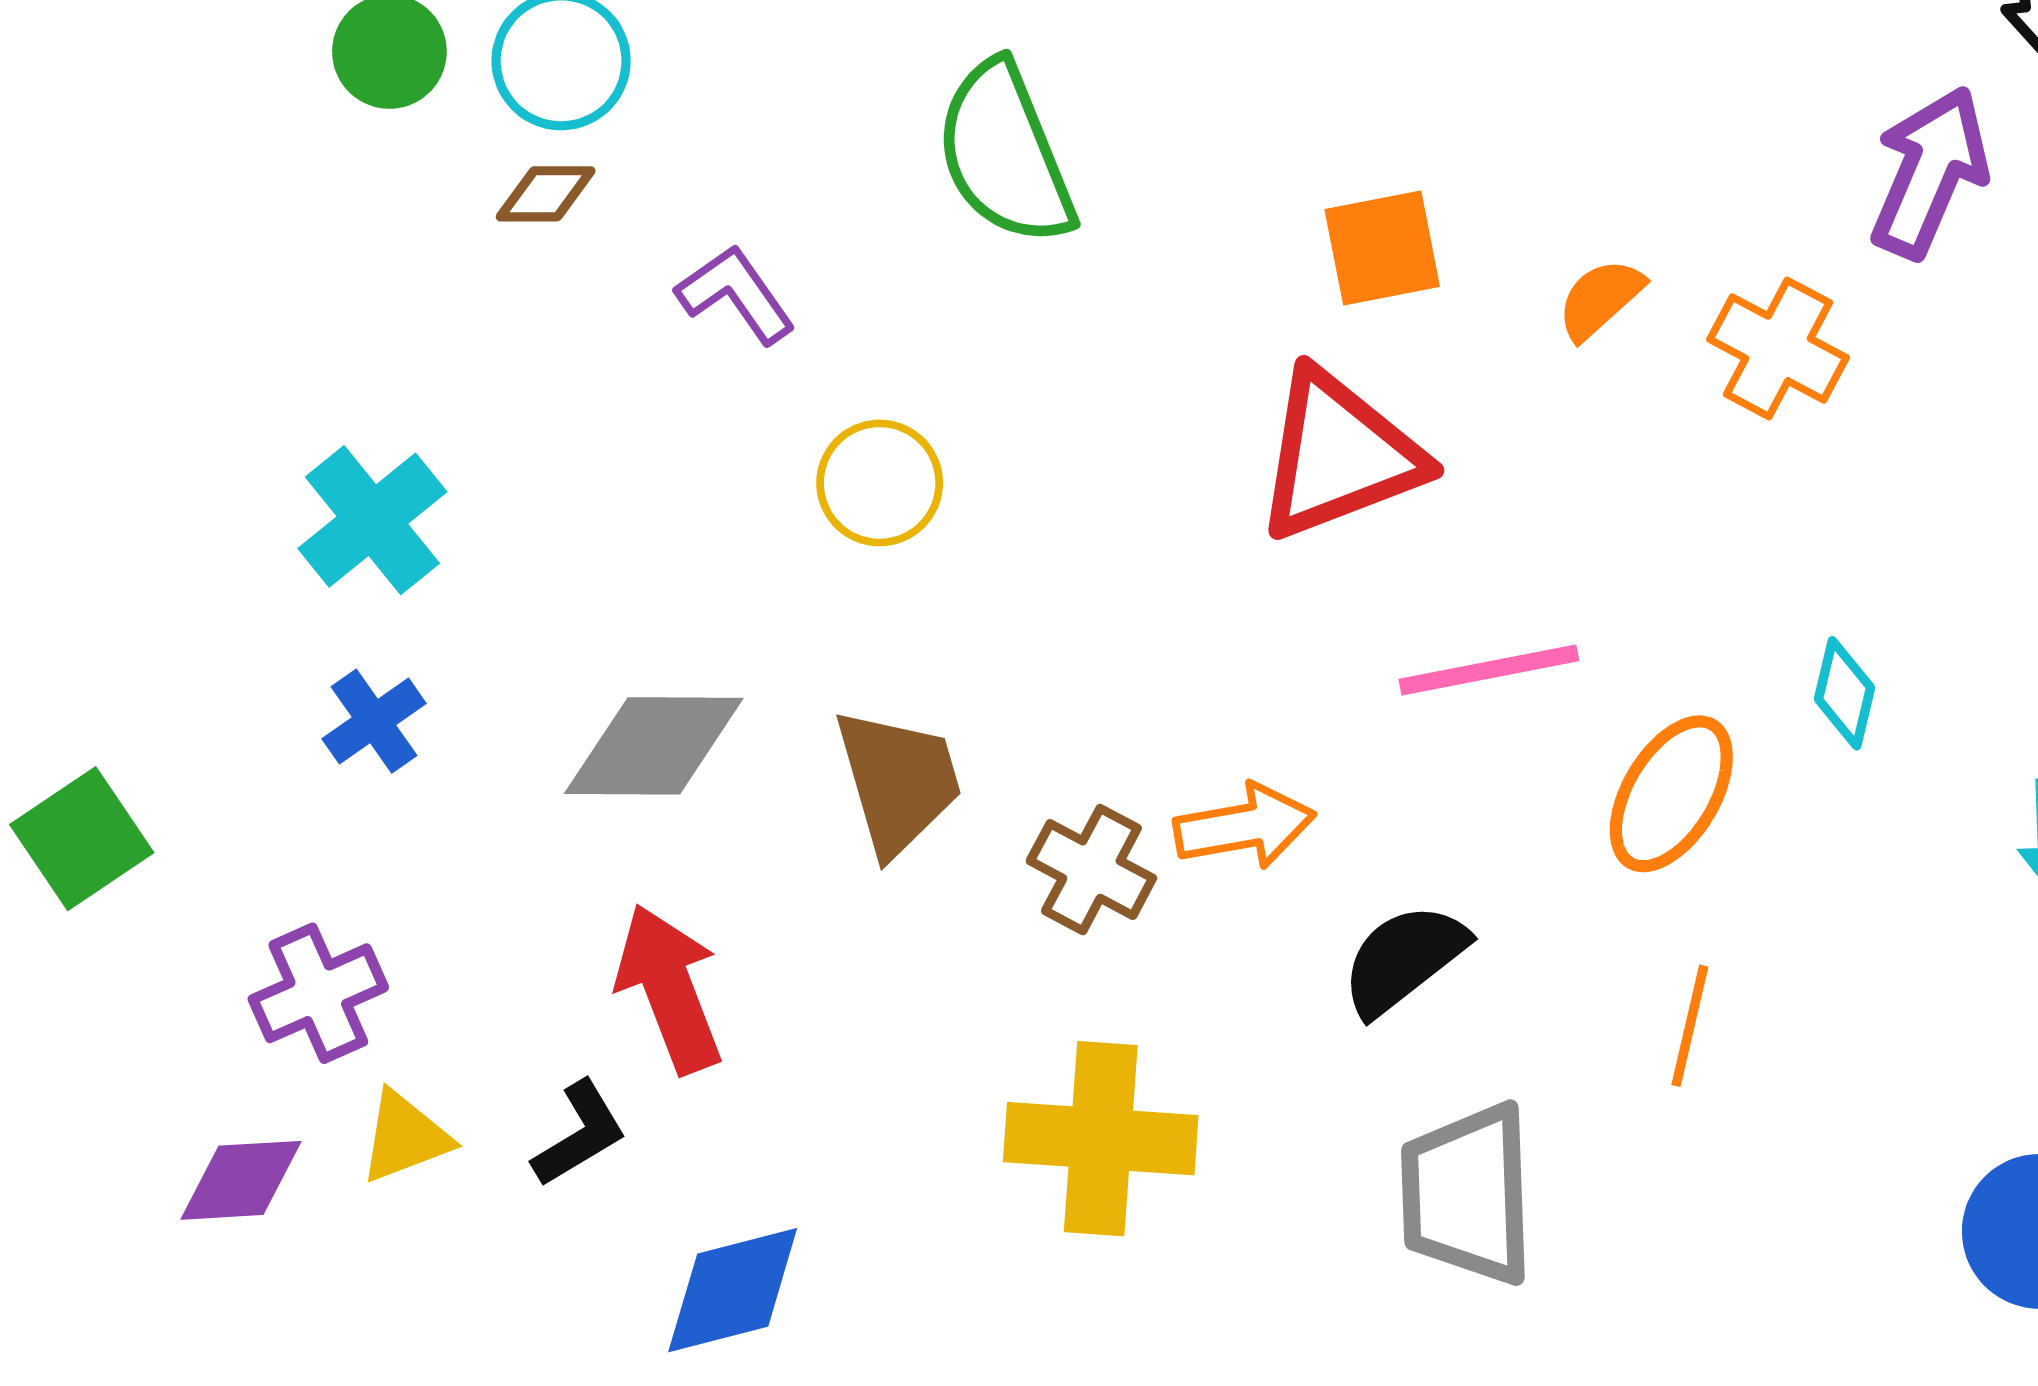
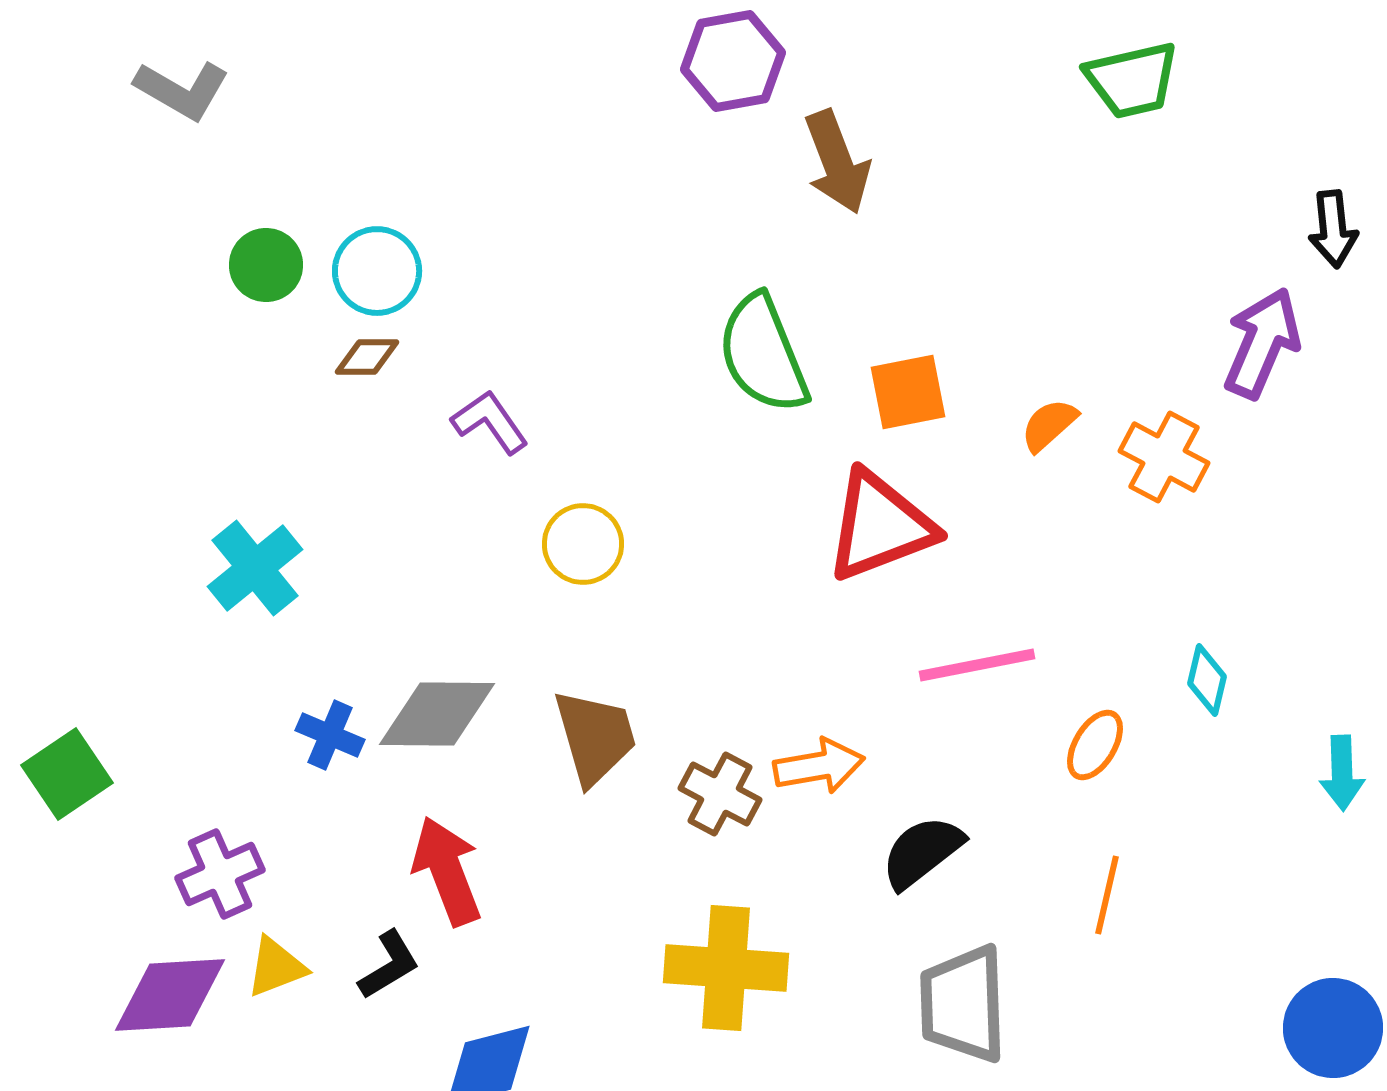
green semicircle: (1005, 154) -> (763, 354), moved
blue cross: (374, 721) -> (330, 735), moved, turned -32
orange ellipse: (1671, 794) -> (1095, 745), size x0.7
purple diamond: (241, 1180) -> (170, 995), size x1.4

